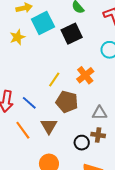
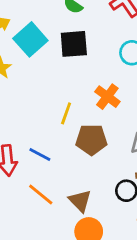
black square: (72, 34) -> (74, 44), turned 35
brown triangle: (49, 126) -> (80, 201), moved

